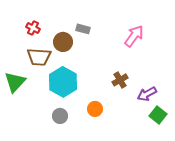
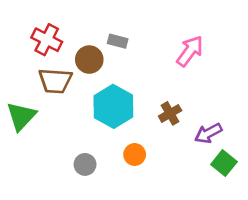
red cross: (33, 28) -> (47, 40), size x1.5
cyan hexagon: (63, 82) -> (113, 106), moved

